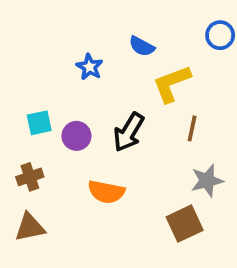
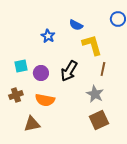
yellow L-shape: (172, 84) -> (92, 45), turned 95
gray star: (207, 181) -> (95, 94), moved, turned -30
orange semicircle: (106, 192) -> (45, 100), moved
brown triangle: (30, 227) -> (32, 124), moved

